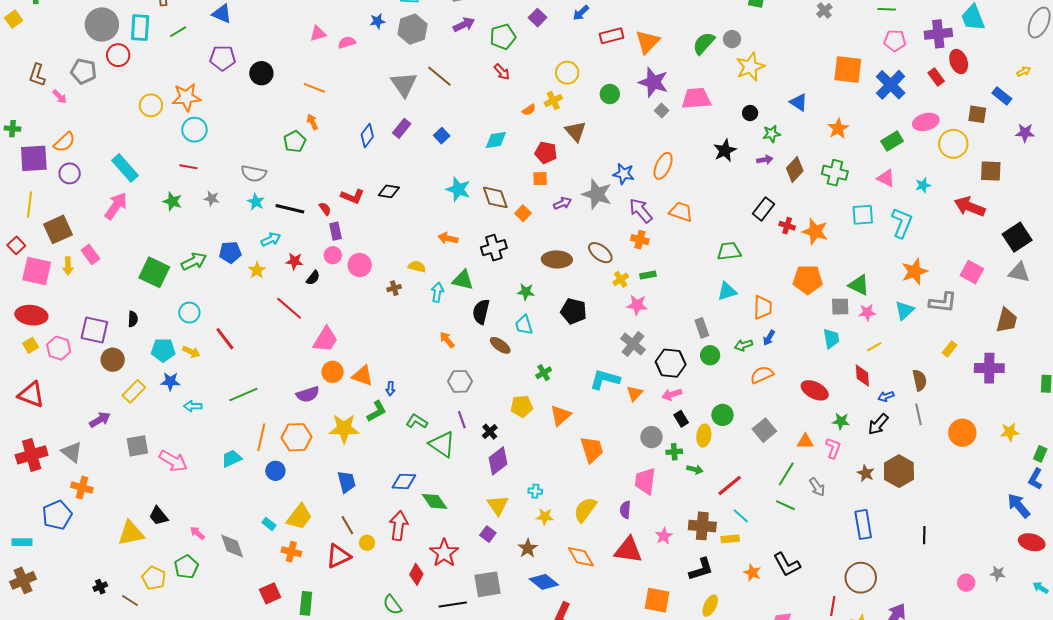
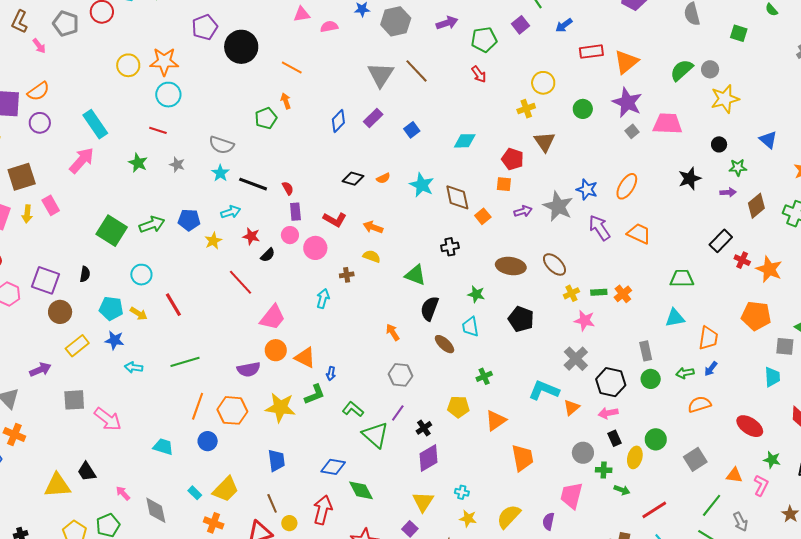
purple pentagon: (223, 58) -> (205, 27), turned -30
black circle: (261, 73) -> (241, 47), size x1.4
orange semicircle: (529, 110) -> (383, 178), moved
red L-shape: (353, 196) -> (335, 219), moved
orange arrow: (448, 238) -> (373, 227), moved
orange cross: (640, 240) -> (623, 294), moved, turned 30
black cross: (494, 248) -> (450, 247), size x0.7
cyan arrow: (437, 292) -> (323, 299), moved
purple line: (462, 420) -> (398, 413), turned 48
cyan trapezoid: (232, 459) -> (163, 447), moved, turned 35

